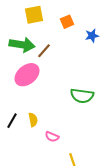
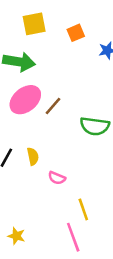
brown line: (44, 51) -> (53, 106), moved

